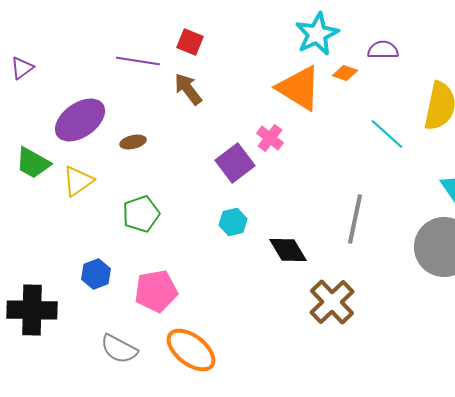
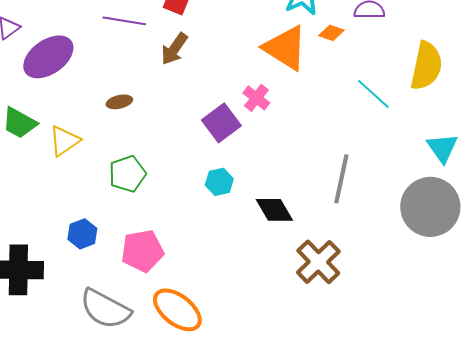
brown arrow: (188, 89) -> (174, 49), turned -108
purple ellipse: (80, 120) -> (48, 57), moved
gray semicircle: (119, 349) -> (105, 309), size x1.4

